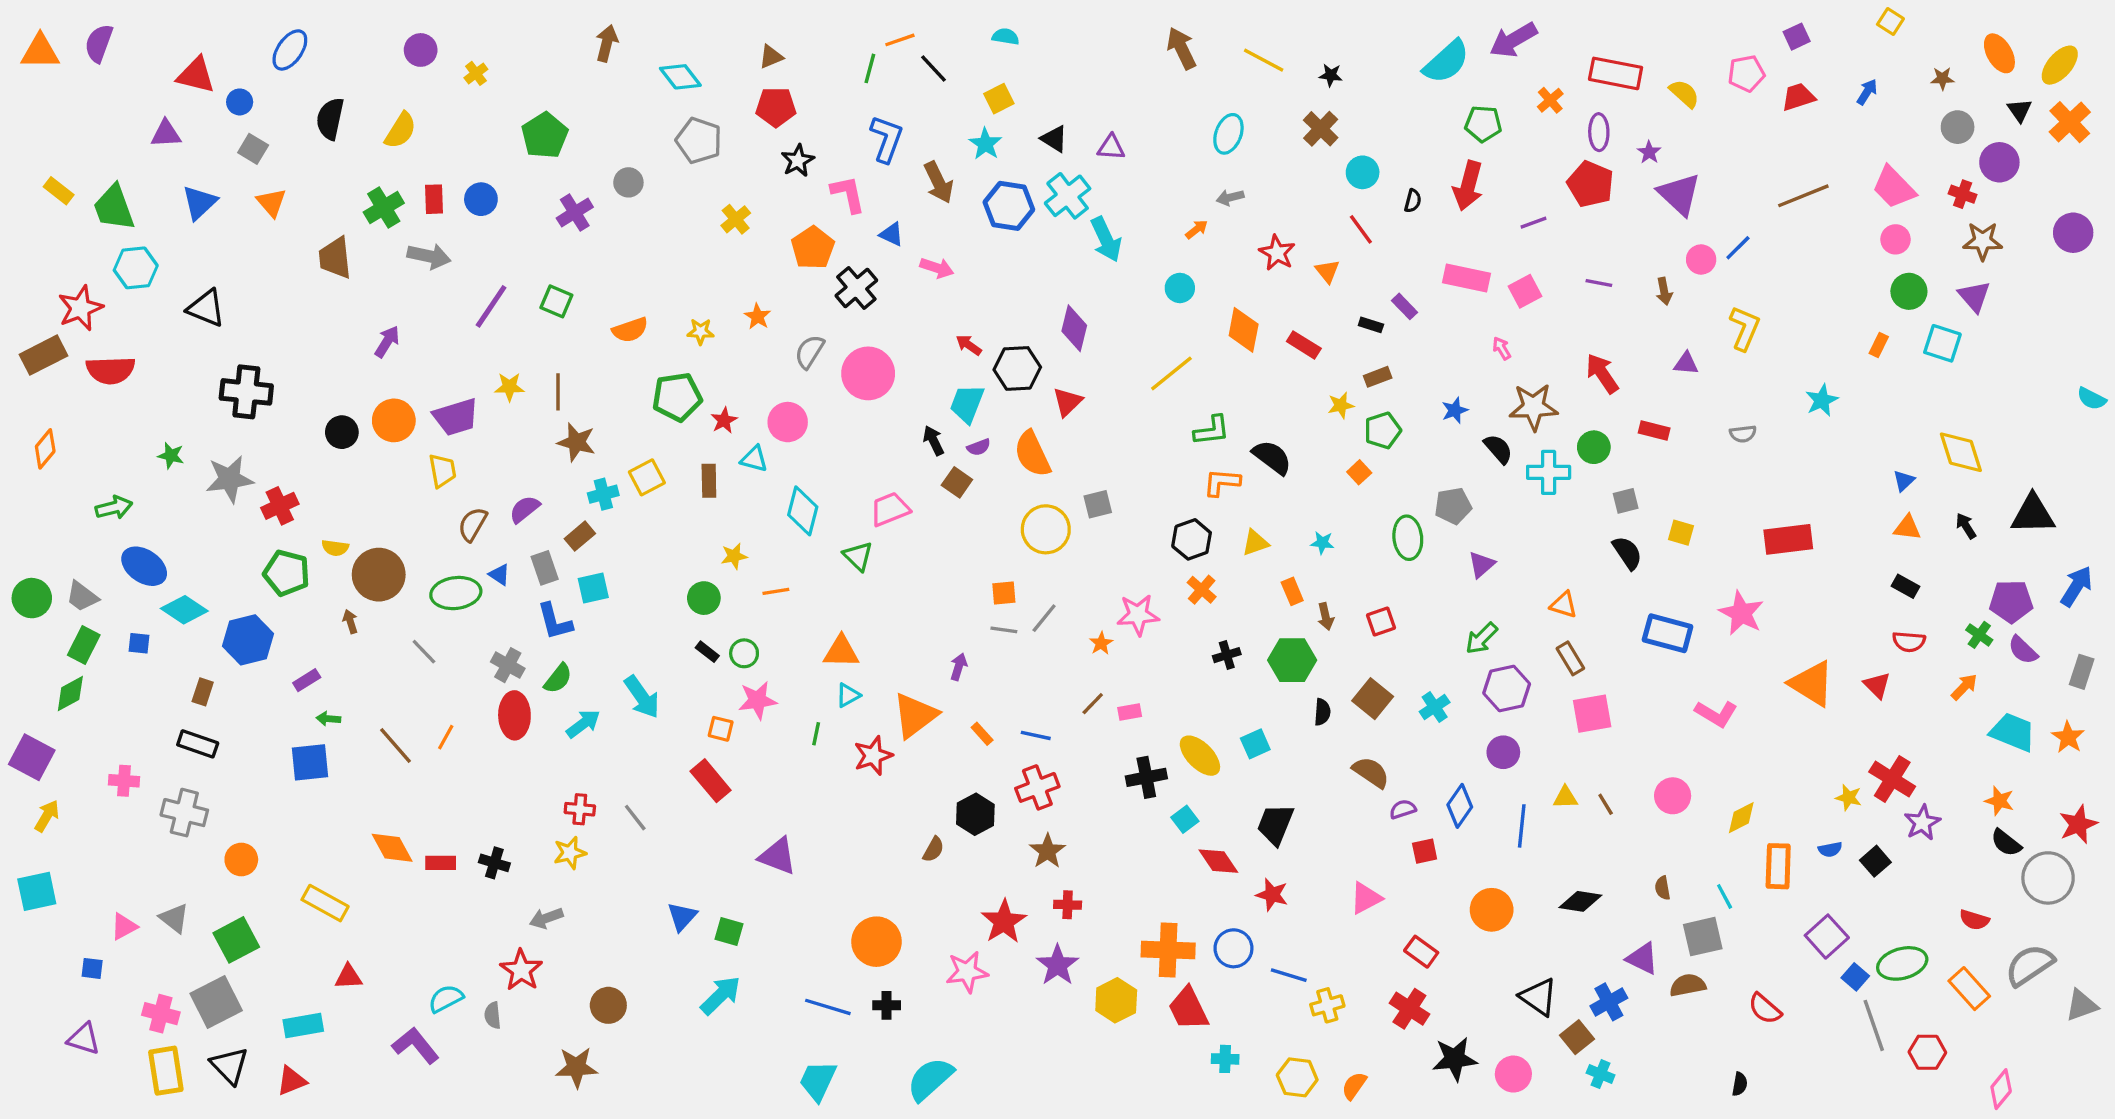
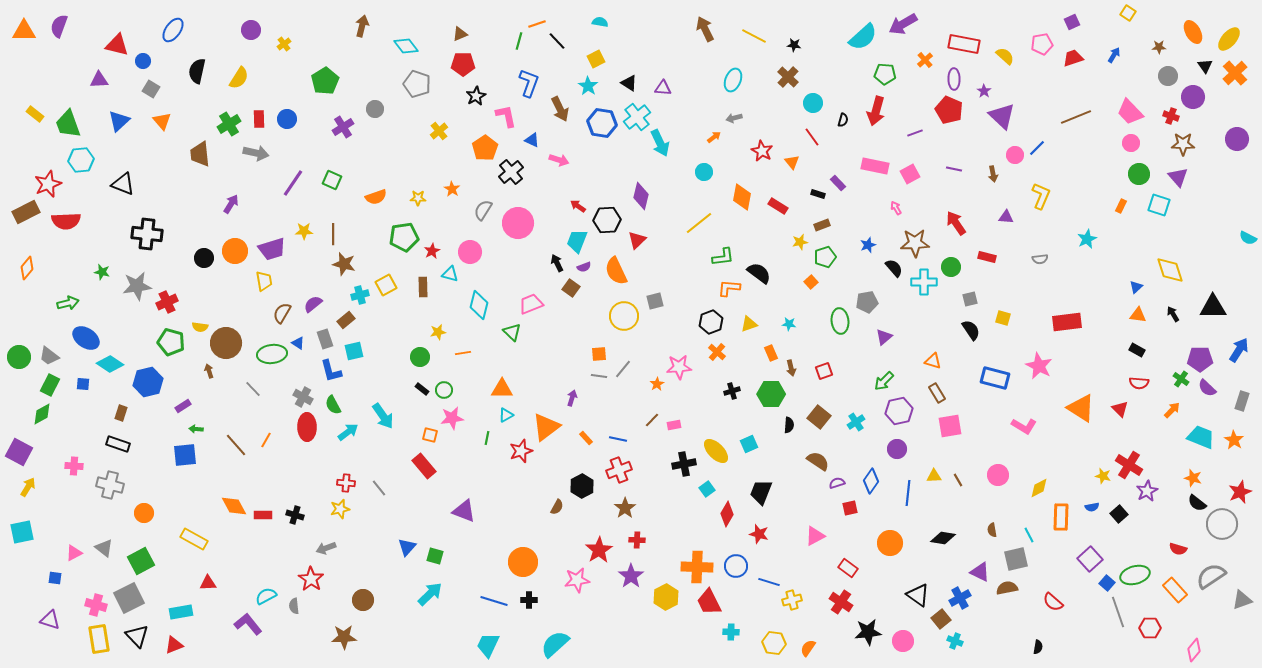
green semicircle: (558, 678) -> (333, 405), turned 114
red diamond: (1218, 861) -> (727, 514), turned 65

